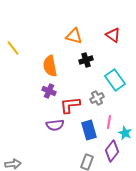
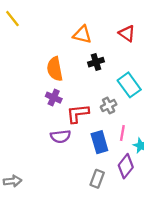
yellow line: (13, 48) -> (12, 19), moved

